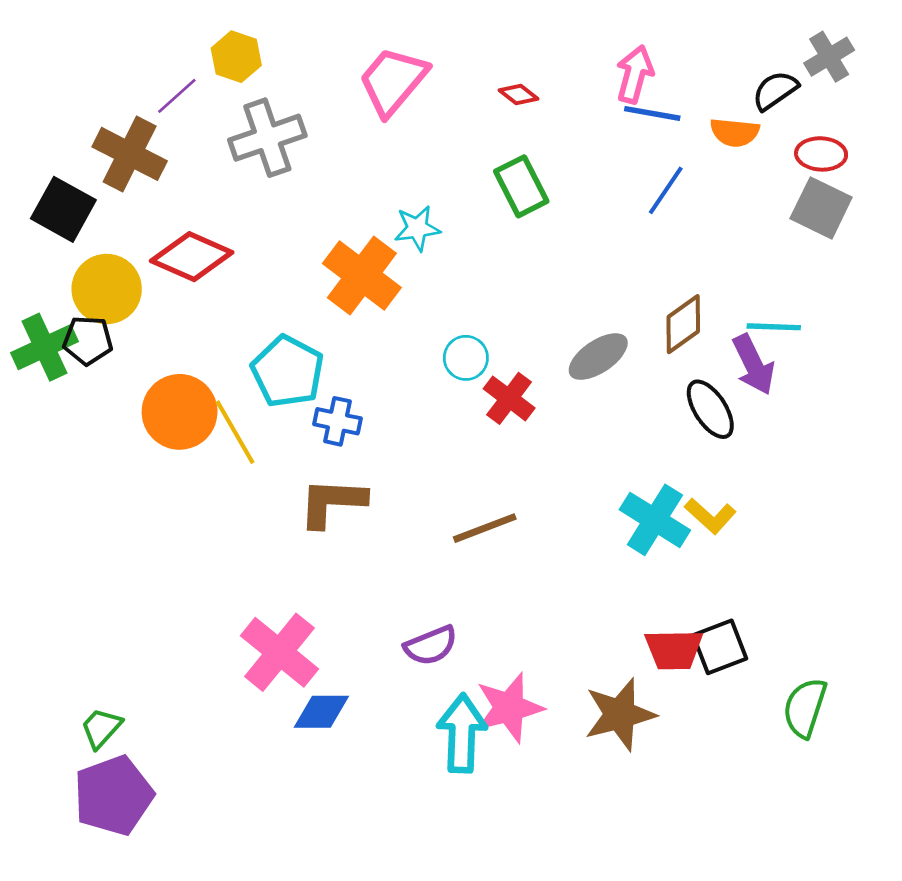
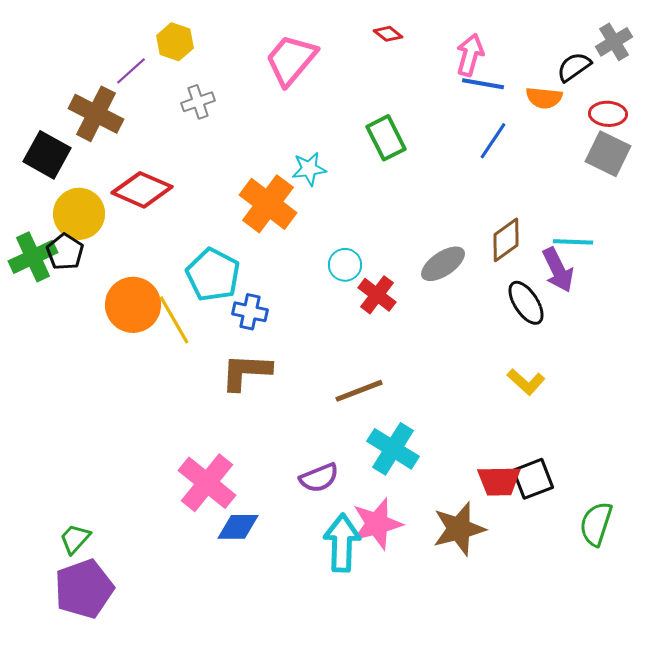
red diamond: (519, 95) -> (388, 34), moved
gray cross: (267, 138) -> (198, 102), size x0.6
black pentagon: (88, 340) -> (65, 252), turned 30
cyan cross: (655, 520) -> (393, 449), moved

